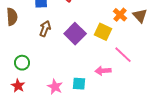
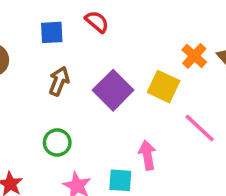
green circle: (22, 63) -> (57, 142), moved
pink arrow: (103, 71) -> (147, 155), moved, turned 84

